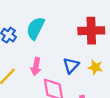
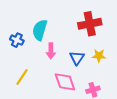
pink arrow: (36, 67) -> (51, 51), moved

